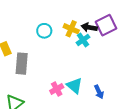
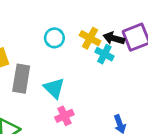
cyan cross: (83, 40) -> (104, 54), turned -32
cyan triangle: (74, 86) -> (54, 88), moved

